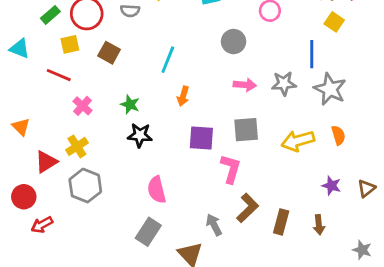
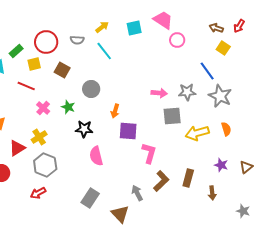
green rectangle: (50, 15) -> (16, 51), moved
gray circle: (234, 42) -> (91, 89), moved
blue line: (312, 54) -> (207, 71), turned -36
cyan line: (168, 60) -> (104, 51), moved, turned -60
orange arrow: (183, 96) -> (115, 111), moved
green star: (130, 104) -> (68, 107), moved
gray square: (246, 130) -> (172, 116), moved
pink semicircle: (157, 190) -> (96, 156), moved
brown rectangle: (281, 222) -> (188, 178), moved
red arrow: (42, 225) -> (38, 193), moved

